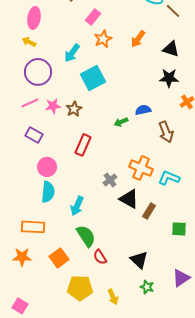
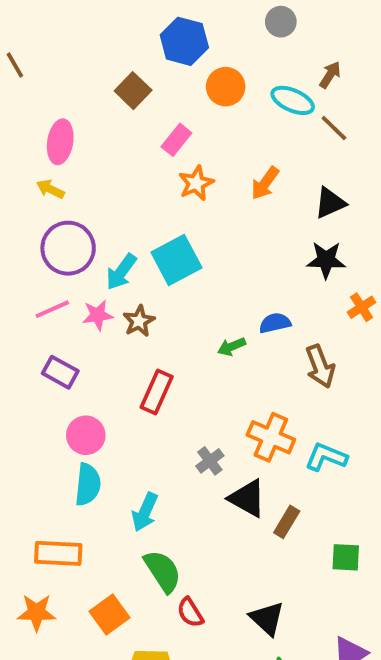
black triangle: (171, 49) -> (330, 203), turned -42
cyan arrow: (72, 53) -> (121, 272), moved

